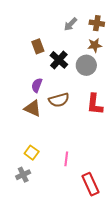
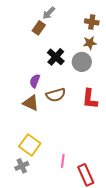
gray arrow: (70, 24) -> (49, 13), moved
brown rectangle: (38, 46) -> (39, 28), moved, turned 56
yellow square: (32, 153) -> (30, 145), size x1.5
pink line: (66, 159) -> (63, 161), moved

